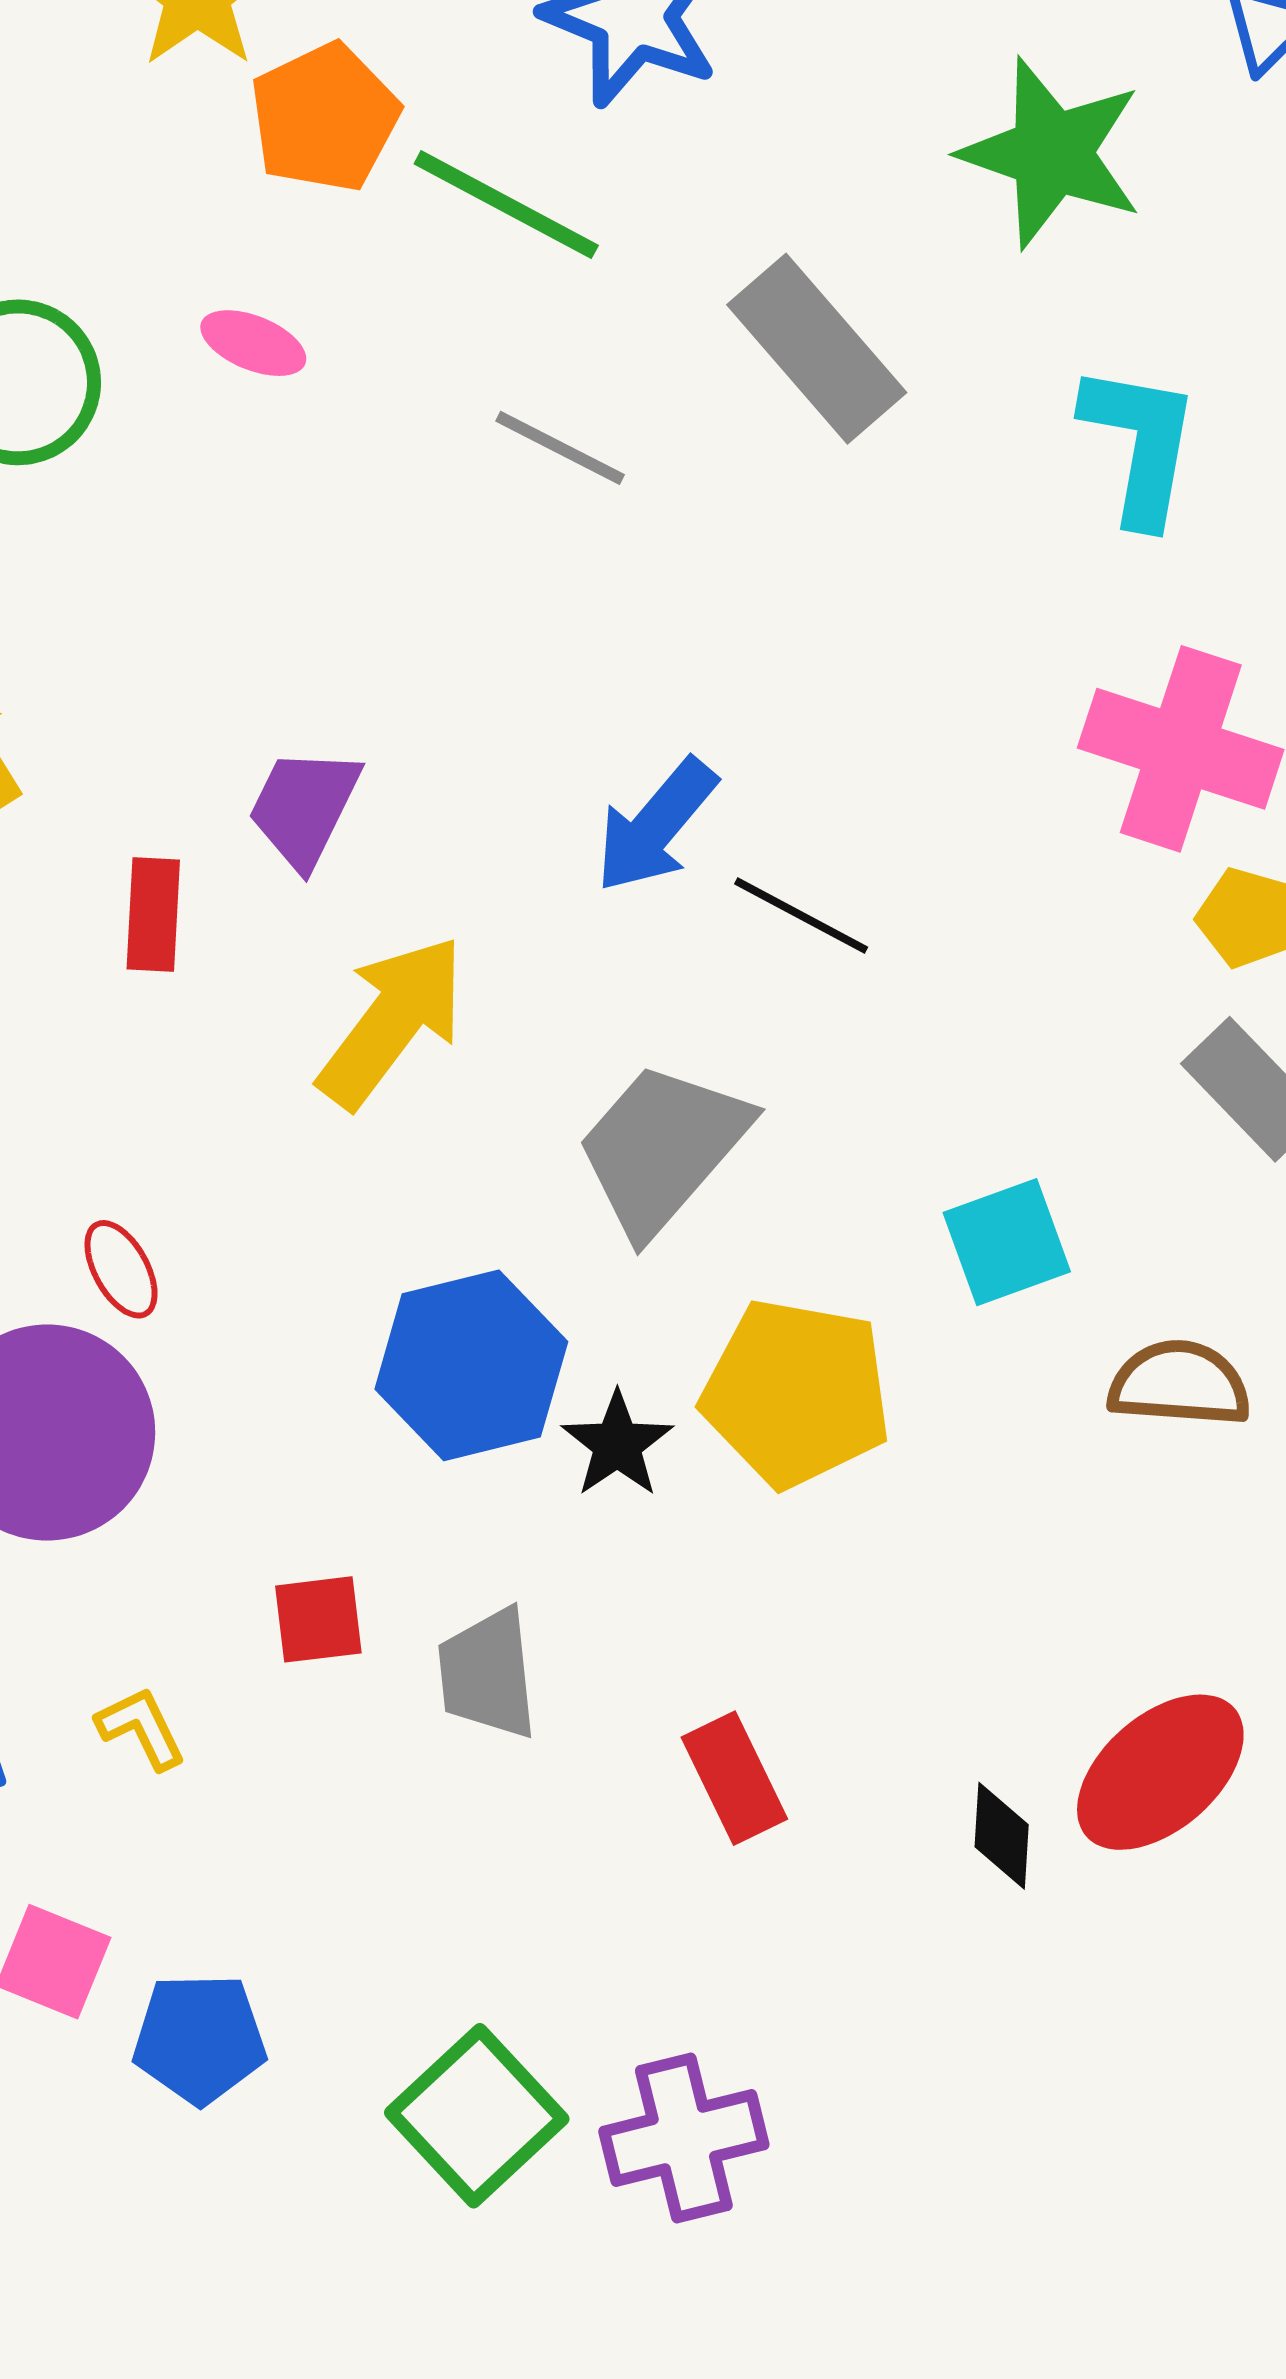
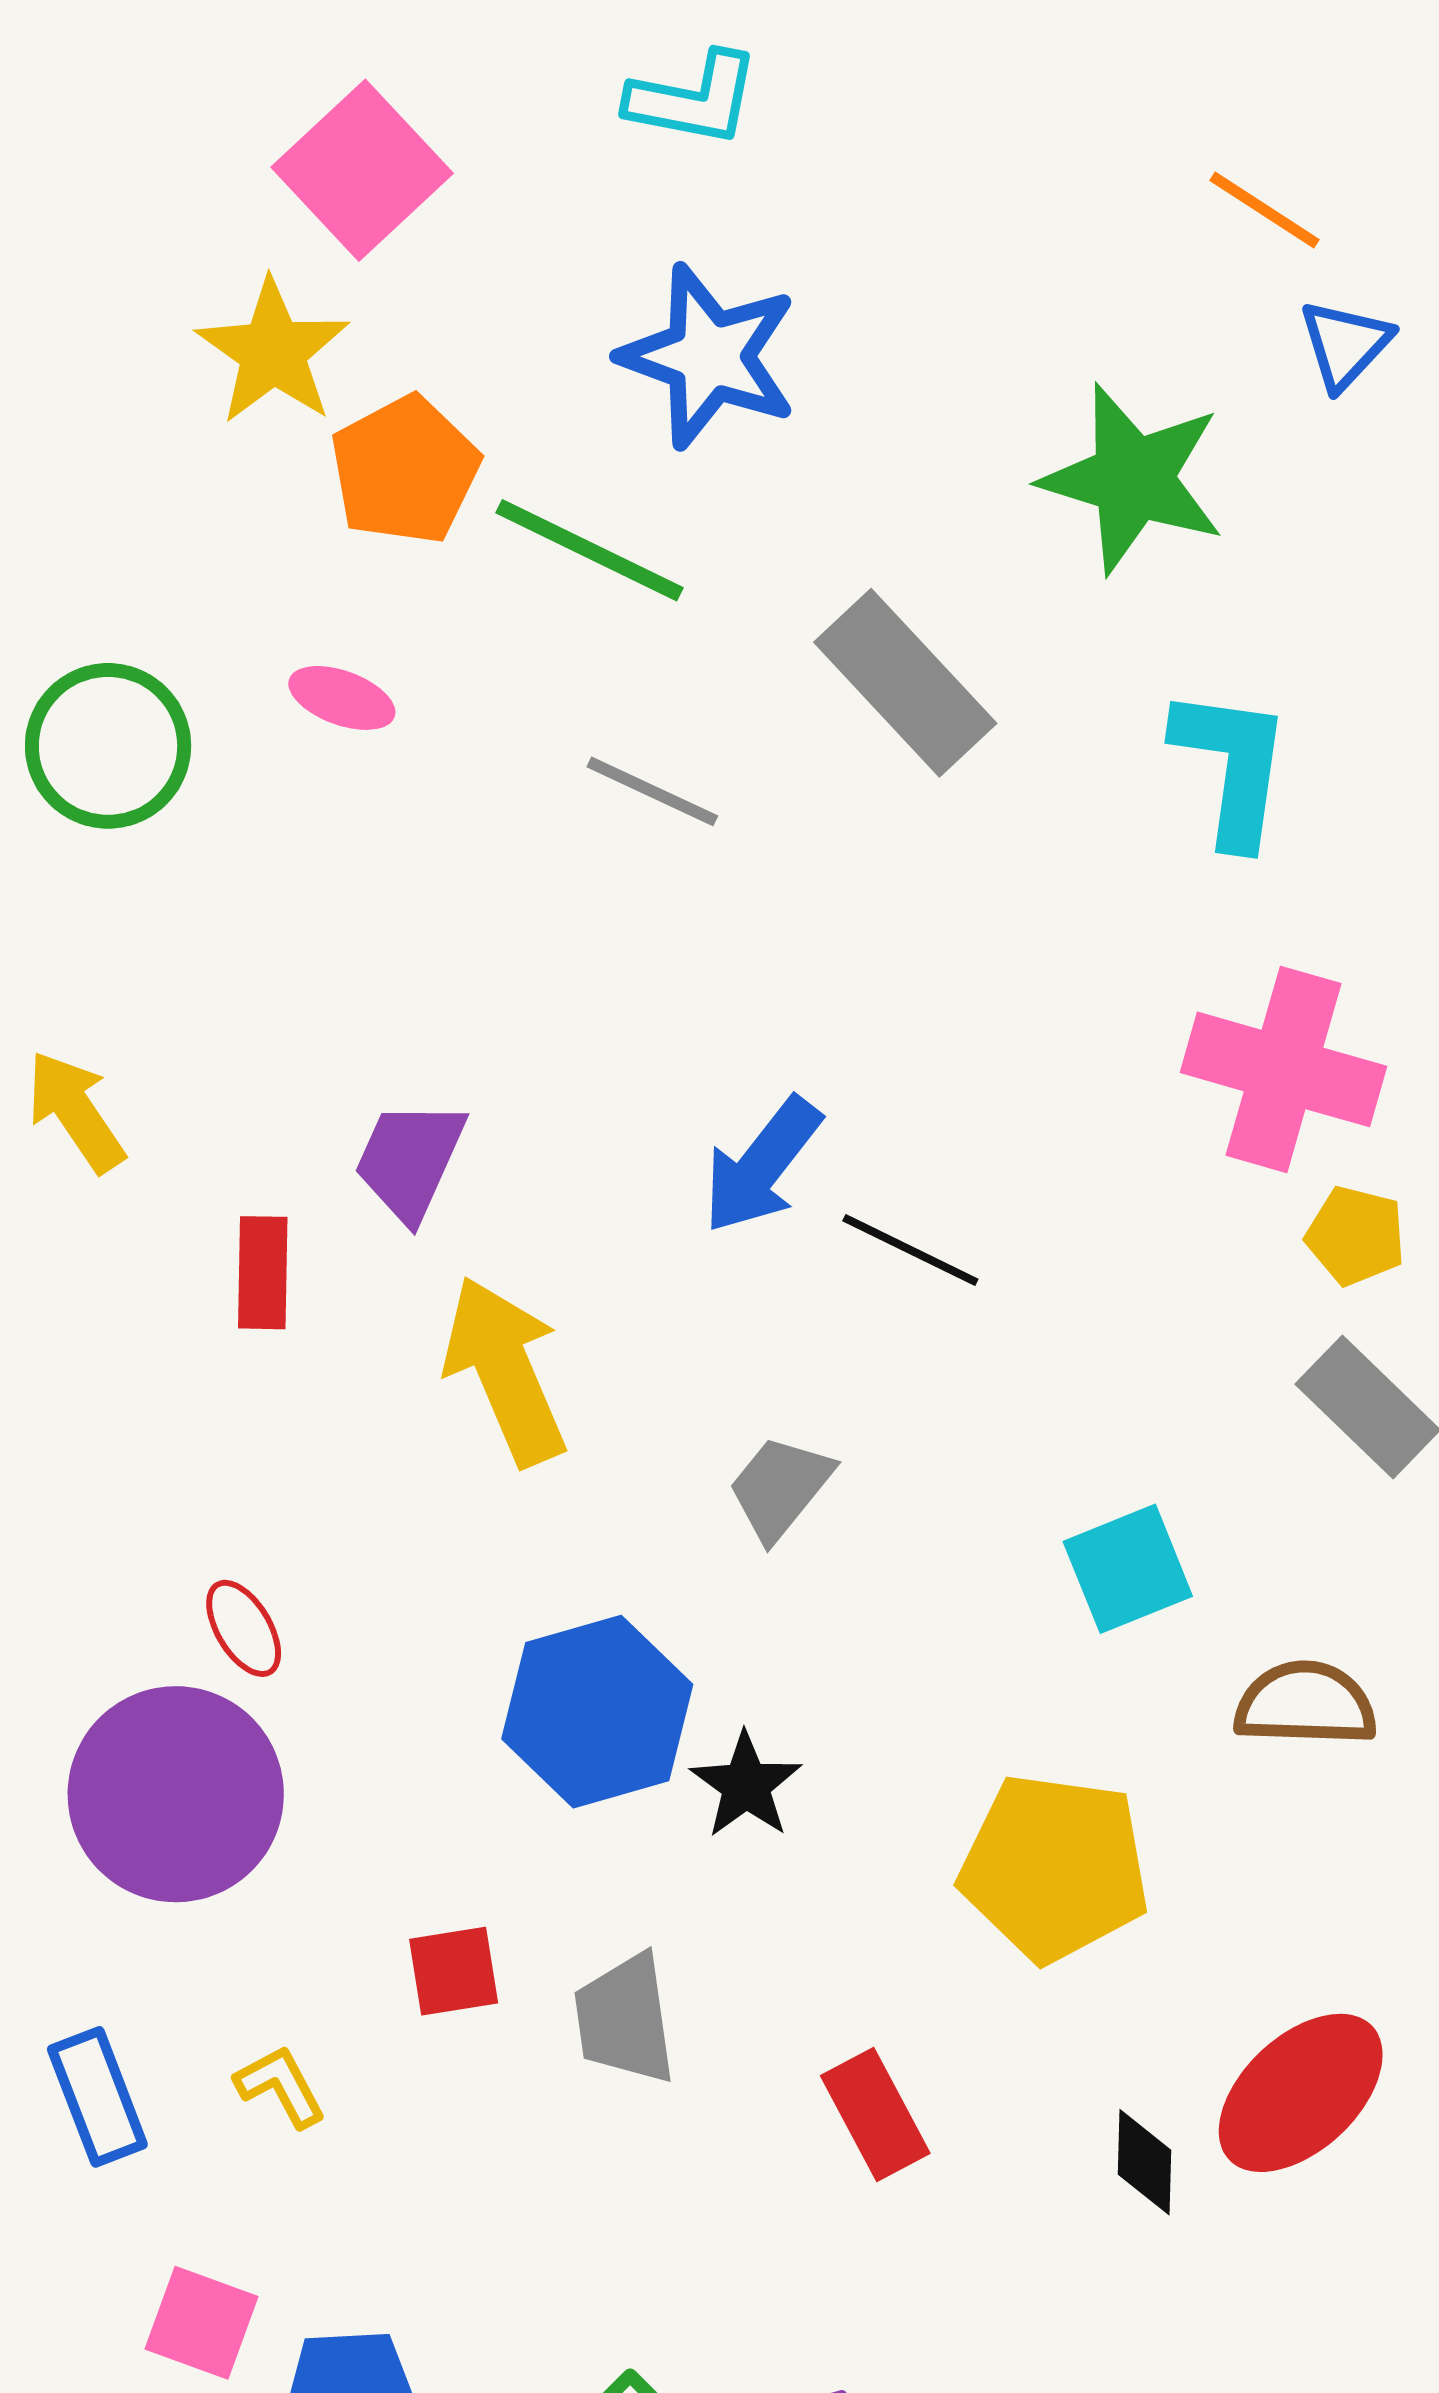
yellow arrow: (392, 1022) -> (505, 1371), turned -58
gray trapezoid: (662, 1148) -> (780, 1488), size x0.6
yellow pentagon: (796, 1393) -> (1055, 1868), moved

